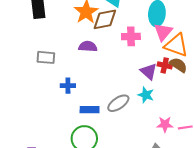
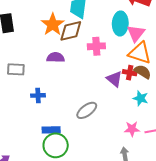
pink triangle: (163, 32) -> (136, 33), moved
cyan star: (146, 95) -> (141, 98), moved
blue rectangle: (90, 110) -> (51, 130), moved

